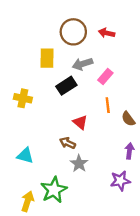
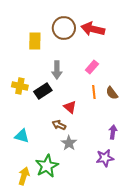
red arrow: (107, 33) -> (93, 29), size x1.6
yellow rectangle: (47, 58) -> (35, 41), moved
gray arrow: (82, 64) -> (57, 70), moved, turned -72
black rectangle: (66, 86) -> (43, 91), moved
brown semicircle: (128, 119) -> (112, 93), moved

